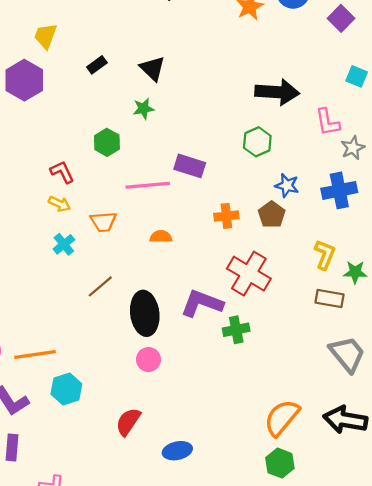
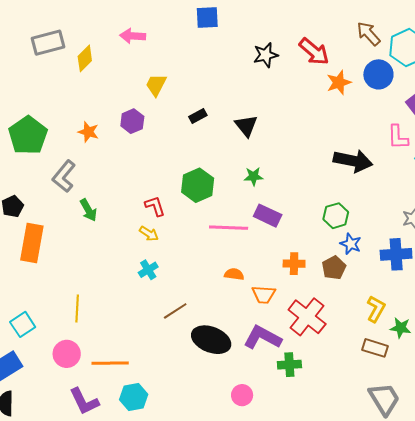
purple hexagon: (24, 80) -> (132, 121), size x0.7
green star: (143, 109) -> (253, 176), moved
pink L-shape: (328, 122) -> (398, 137), moved
green hexagon: (107, 142) -> (198, 185), size x1.4
green hexagon: (257, 142) -> (336, 216), moved
orange trapezoid: (103, 222) -> (264, 294), moved
black ellipse: (145, 313) -> (211, 340), turned -69
pink circle: (148, 360) -> (242, 395), moved

